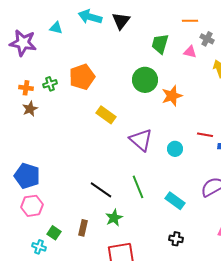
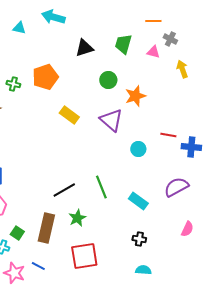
black triangle: (121, 21) -> (84, 48), moved, turned 36
green circle: (145, 80) -> (108, 80), size x0.7
green cross: (50, 84) -> (13, 84), turned 32
purple triangle: (141, 140) -> (111, 120), moved
black line: (101, 190) -> (64, 190), turned -65
brown rectangle: (83, 228) -> (46, 228), size x1.8

